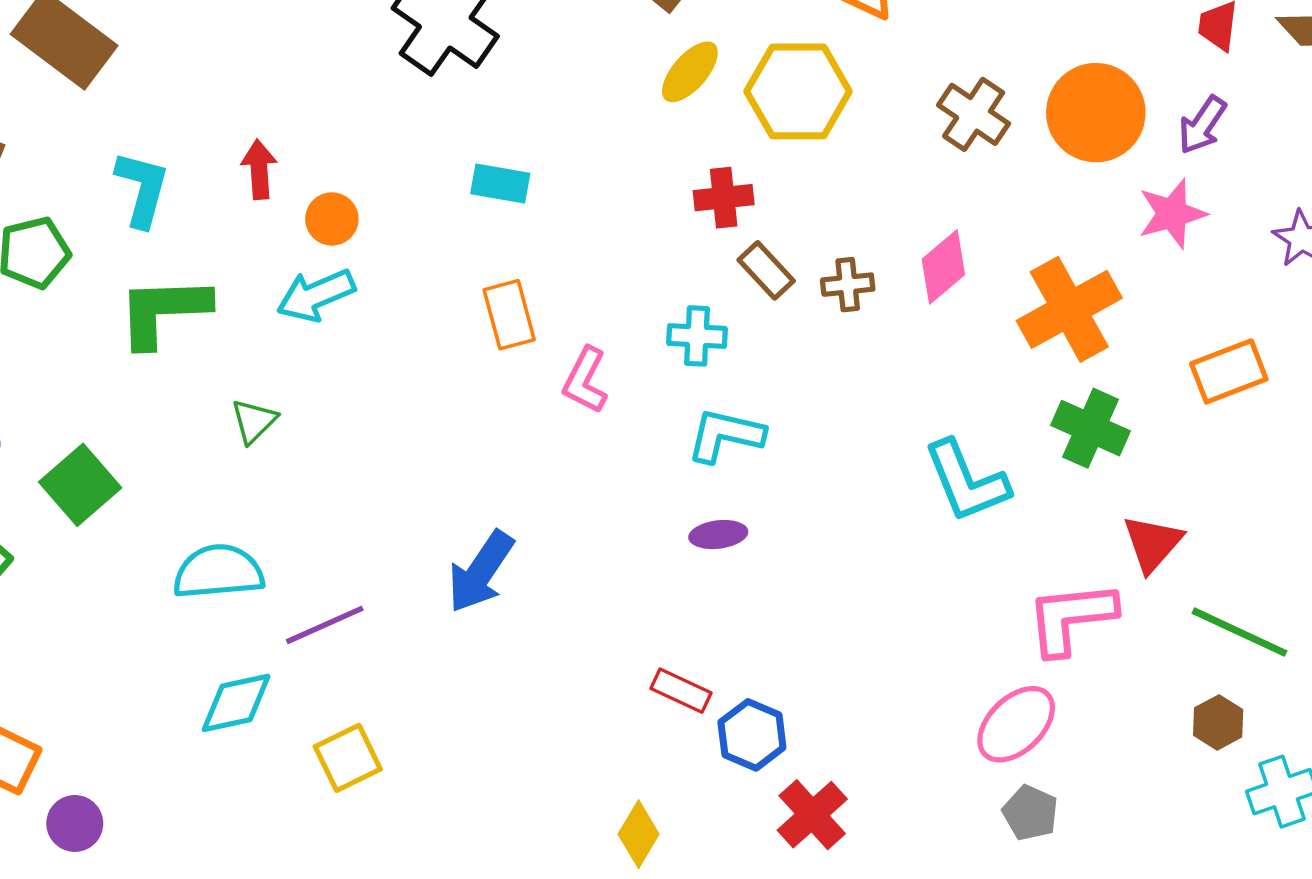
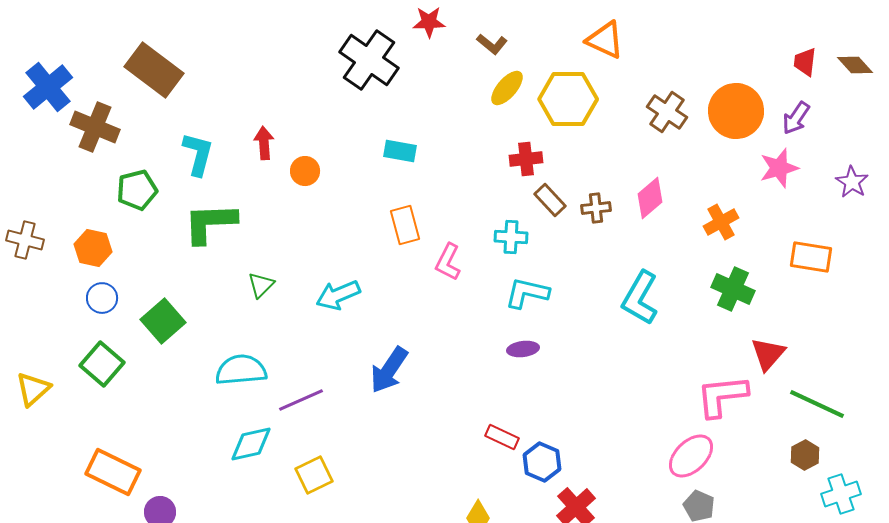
cyan arrow: (316, 295) -> (338, 295), moved
orange cross: (1069, 309) -> (721, 222), size x0.6
orange rectangle: (1229, 371) -> (811, 257), turned 30
cyan L-shape: (966, 481) -> (640, 298), moved, turned 52

